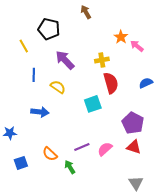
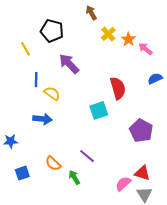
yellow cross: (102, 60) -> (108, 34), moved, turned -32
blue semicircle: (146, 83) -> (155, 79), moved
yellow semicircle: (58, 87) -> (52, 93), moved
purple line: (82, 147) -> (87, 156), turned 63
red triangle: (134, 147) -> (142, 173), moved
pink semicircle: (105, 149) -> (123, 184), moved

